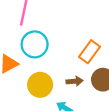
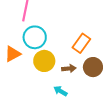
yellow circle: (40, 85) -> (44, 61), moved

